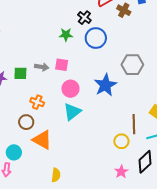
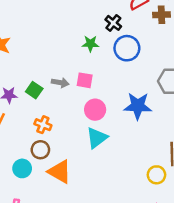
brown cross: (124, 10) -> (162, 15), turned -32
green square: (20, 73) -> (34, 90), turned 32
blue star: (105, 85) -> (138, 106), turned 30
orange cross: (37, 102) -> (43, 125), moved
cyan circle: (14, 152) -> (22, 168), moved

